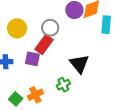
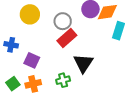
red rectangle: (44, 45) -> (67, 38), moved
purple square: (32, 59) -> (32, 60), moved

